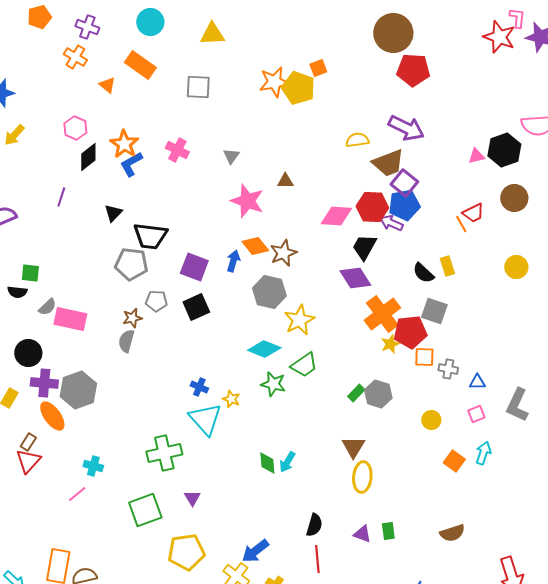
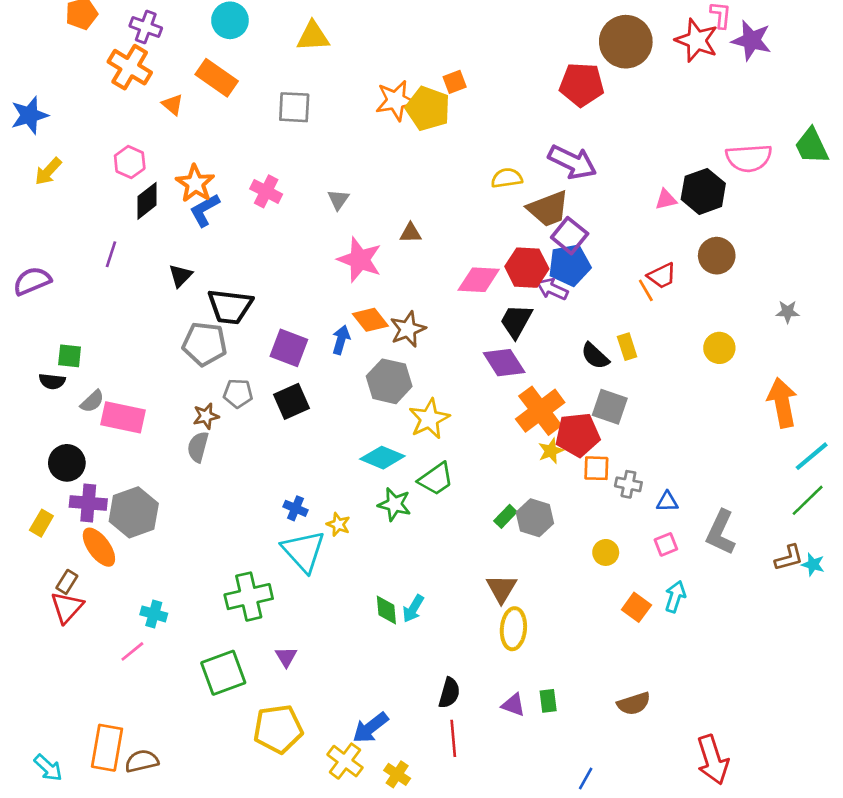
brown circle: (393, 33) -> (626, 42), moved
orange cross: (75, 57) -> (130, 67), size x1.4

